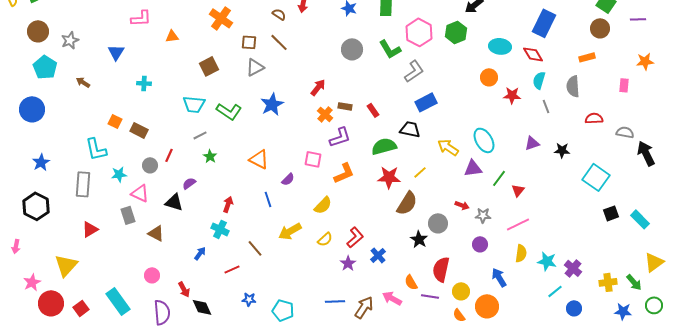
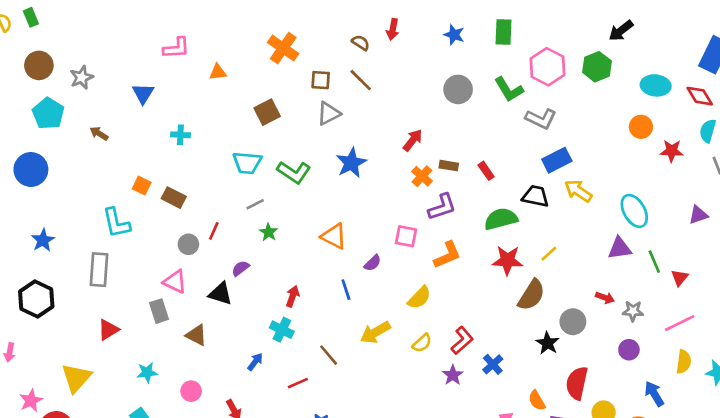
gray L-shape: (414, 71) -> (541, 119), turned 60
yellow arrow: (448, 147) -> (578, 191), moved
cyan star: (119, 174) -> (147, 372), moved
green line: (499, 178) -> (654, 262), turned -60

